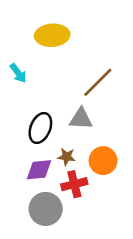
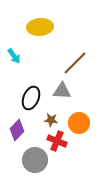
purple diamond: (39, 170) -> (17, 130), moved, turned -40
red cross: (74, 184) -> (57, 141), turned 36

